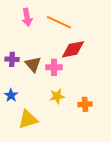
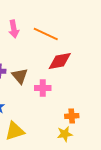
pink cross: (54, 67) -> (43, 88), moved
yellow star: (57, 96) -> (65, 134), moved

